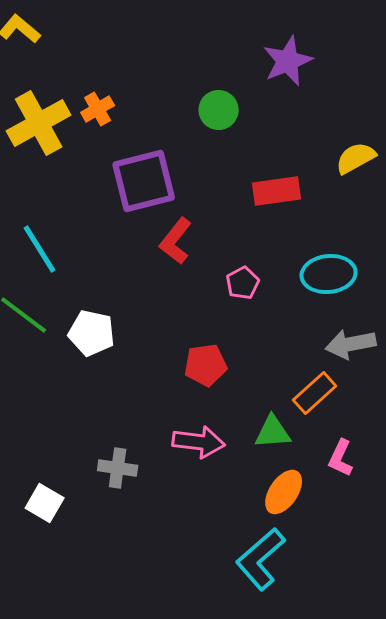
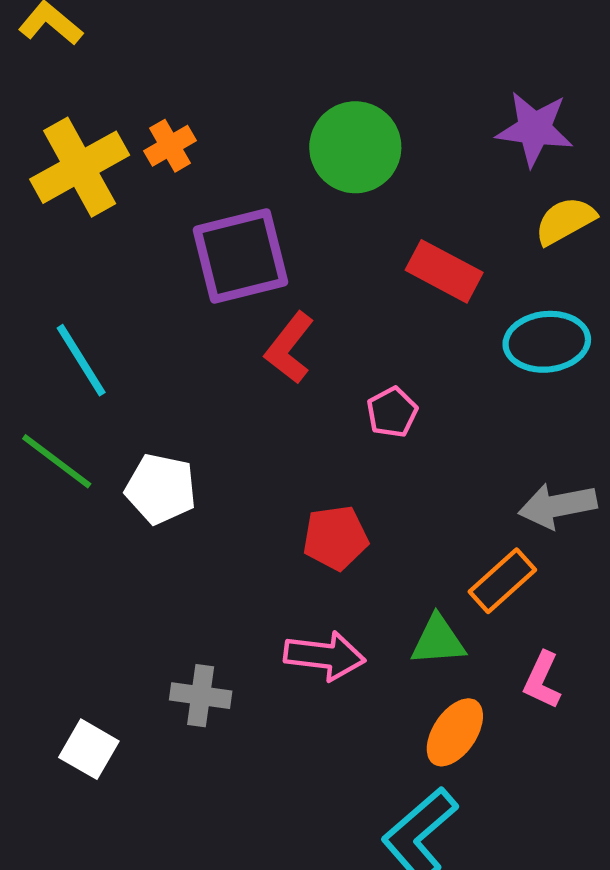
purple star: (288, 61) -> (535, 129), moved, turned 30
green circle: (219, 110) -> (355, 147), size x1.5
red rectangle: (277, 191) -> (444, 271), turned 36
cyan ellipse: (329, 274) -> (547, 342), moved

